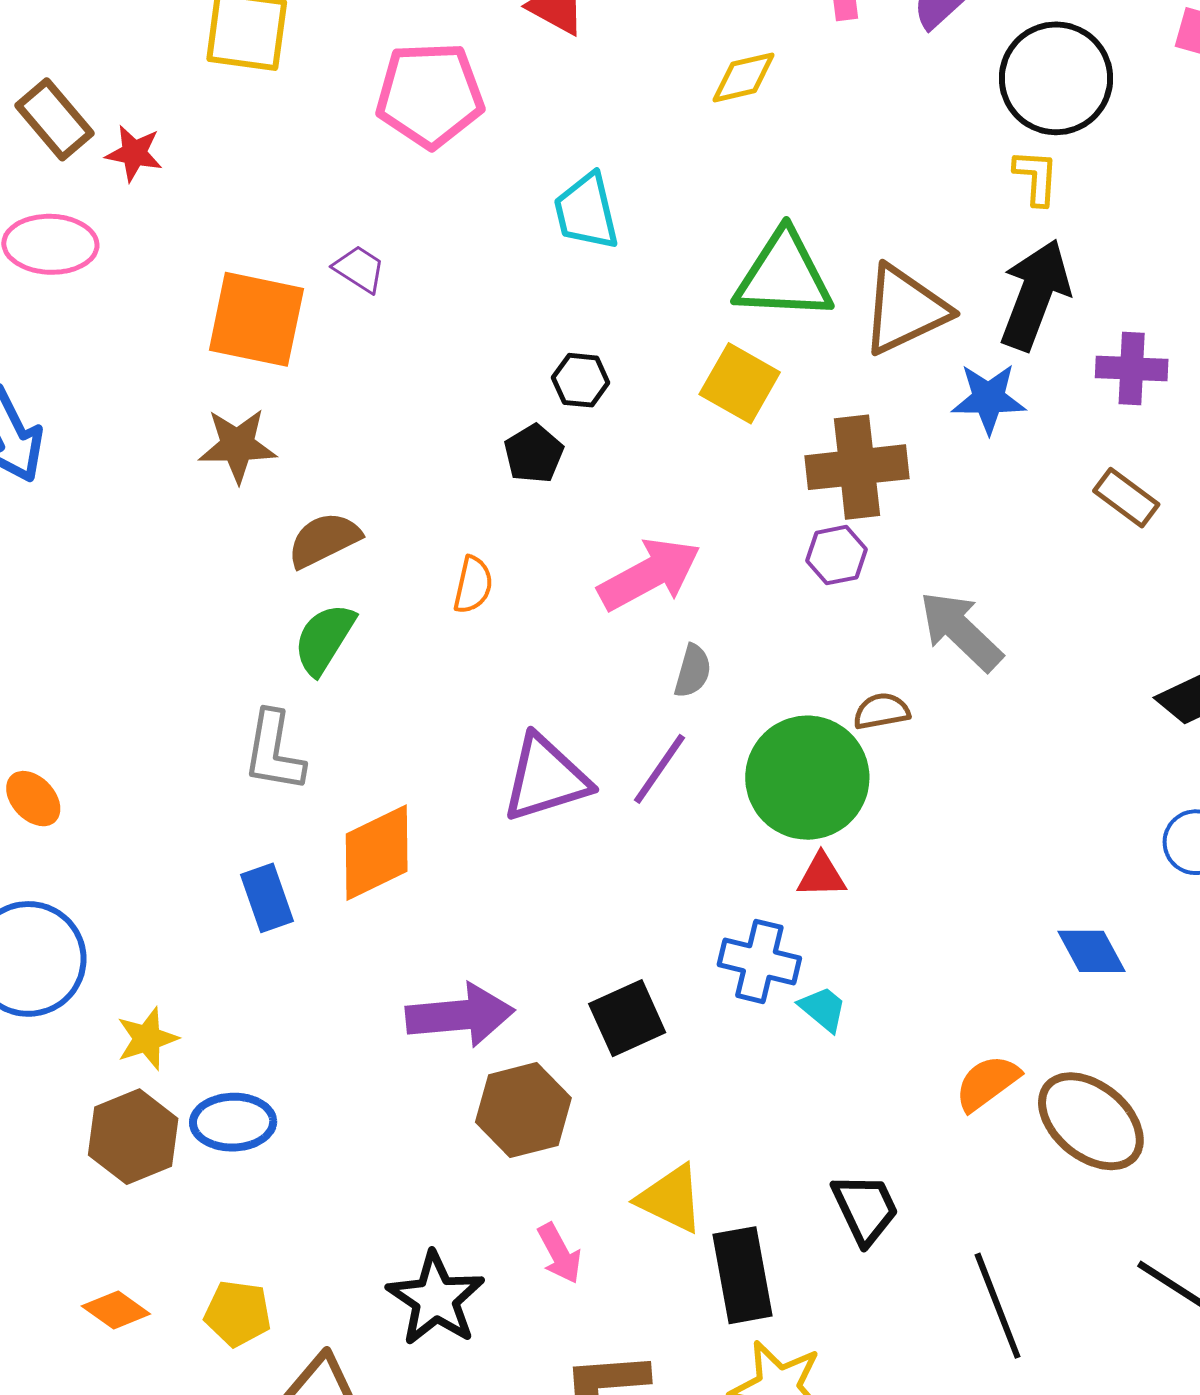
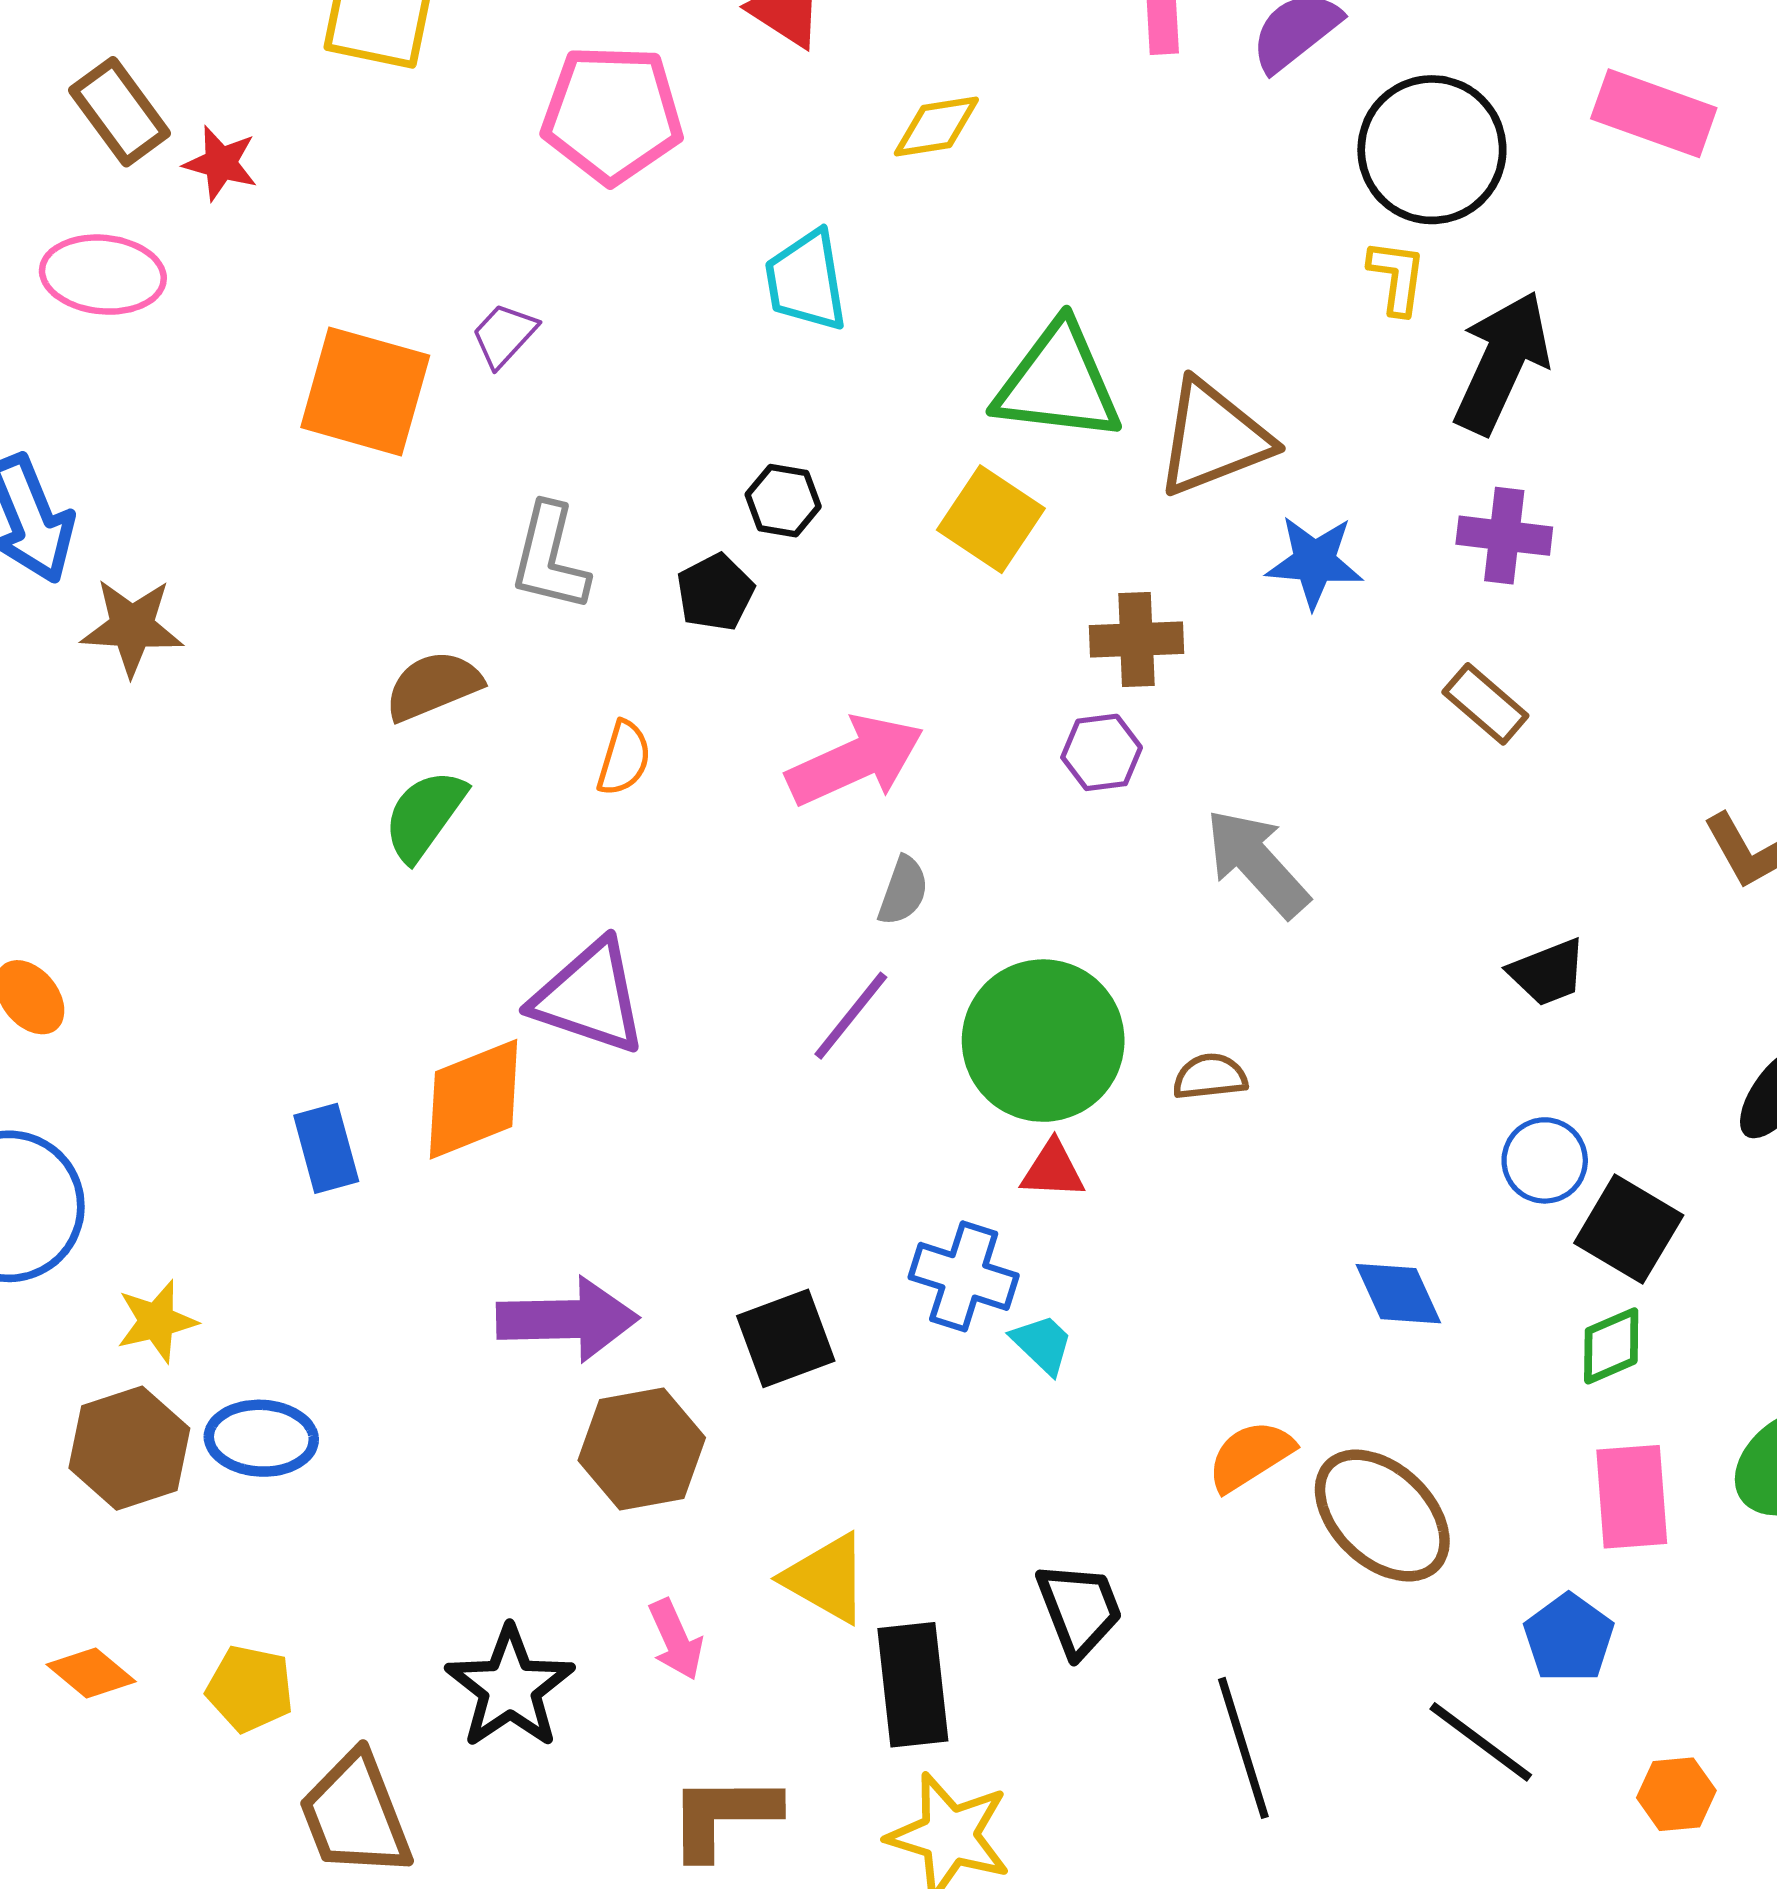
yellow diamond: (744, 77) -> (936, 127), moved
purple trapezoid: (359, 269) -> (504, 335), turned -84
black arrow: (1035, 295) -> (1502, 362), moved
brown star: (237, 445) -> (132, 627), moved
brown cross: (857, 467) -> (1136, 639), size x0.7
brown semicircle: (882, 711) -> (1210, 1077), moved
gray L-shape: (274, 751) -> (550, 558), moved
purple triangle: (546, 778) -> (589, 997), moved, turned 32

